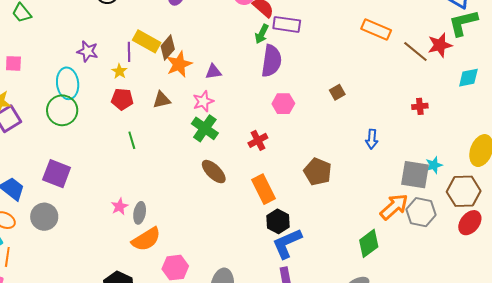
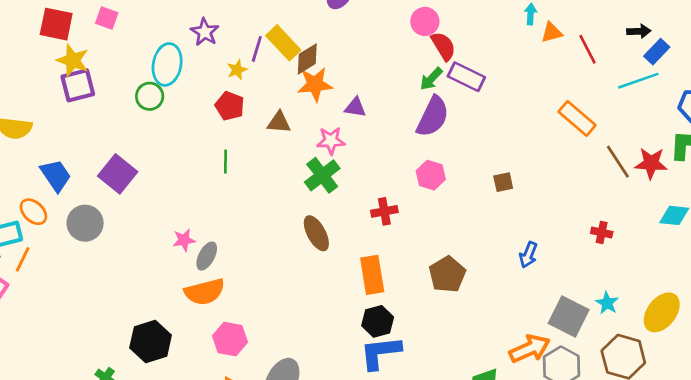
green circle: (62, 110) -> (150, 96), size x0.7
cyan star: (434, 165) -> (607, 303), moved, turned 30

